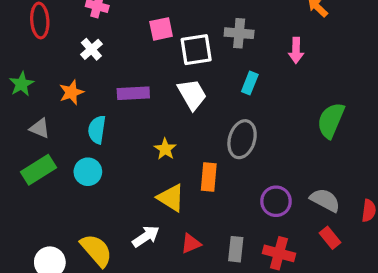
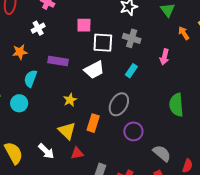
white trapezoid: (192, 94) -> (94, 70), turned 80
green semicircle: (331, 120) -> (176, 105), turned -40
purple circle: (276, 201) -> (133, 131), moved
white arrow: (146, 236) -> (46, 151), turned 66
red triangle: (191, 244) -> (77, 153), moved

